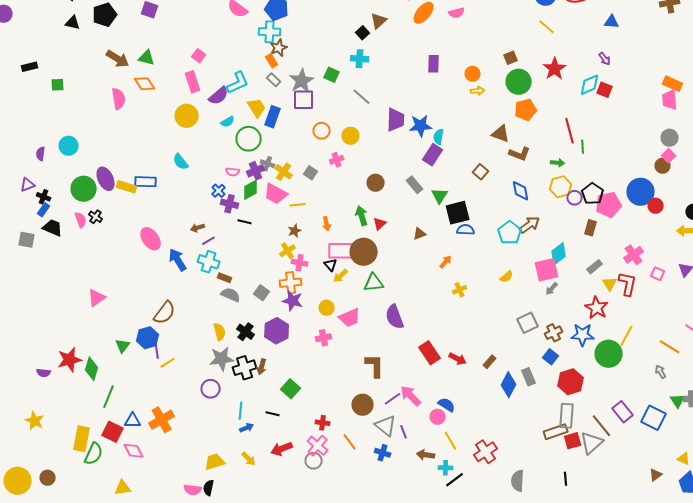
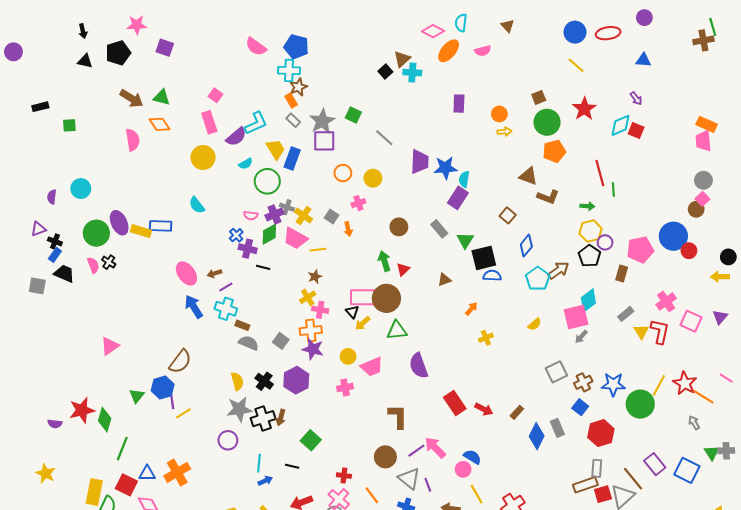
cyan cross: (360, 59) -> (412, 73), moved
blue diamond: (521, 191) -> (526, 246), moved, turned 50
black pentagon: (593, 194) -> (589, 256), moved
orange arrow: (327, 224) -> (348, 229), moved
pink ellipse: (151, 239) -> (186, 274), moved
pink square: (658, 274) -> (691, 321), size x1.5
red star: (597, 308) -> (685, 383), moved
gray rectangle: (567, 416) -> (597, 468), size x0.7

